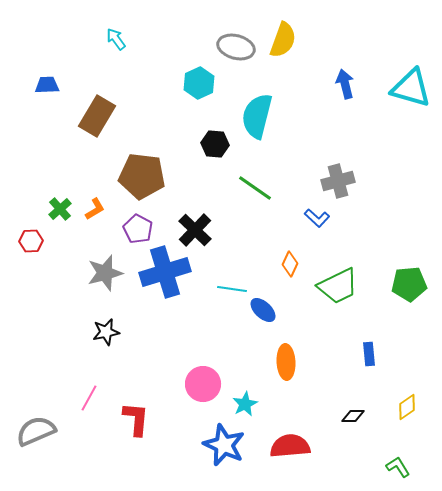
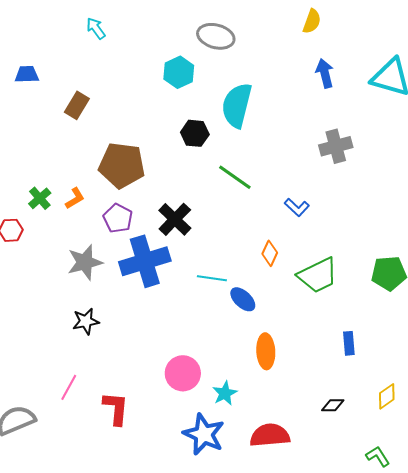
yellow semicircle: (283, 40) -> (312, 21), moved, size x0.7
brown rectangle: (97, 116) -> (77, 105), size x0.7
gray cross: (338, 181) -> (336, 146), moved

